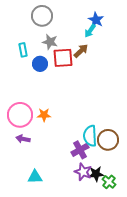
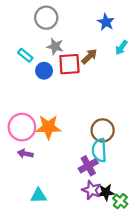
cyan arrow: (90, 31) -> (121, 48), moved
cyan rectangle: (23, 50) -> (25, 55), turned -40
orange star: (44, 115) -> (48, 127), size x1.6
brown circle: (108, 140) -> (103, 130), moved

